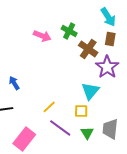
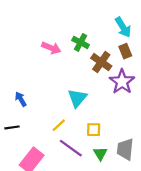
brown rectangle: (110, 39) -> (125, 51), turned -32
cyan triangle: (90, 91) -> (77, 98), moved

